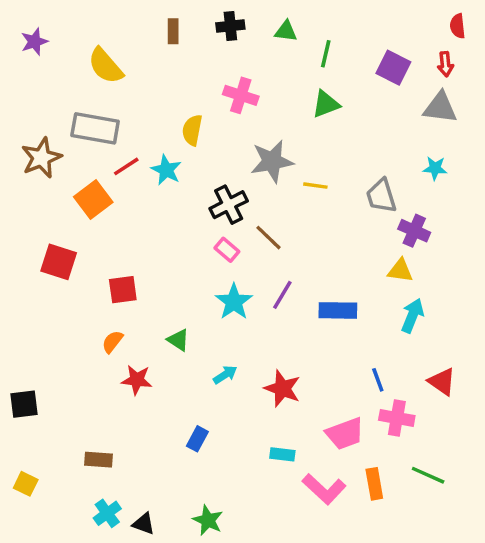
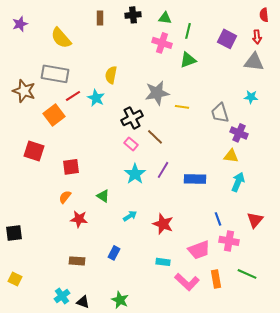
pink cross: (241, 95) -> (162, 43), moved
brown star: (41, 158) -> (24, 91), turned -30
red triangle: (442, 382) -> (255, 220), turned 36
brown rectangle: (99, 460) -> (77, 261), moved

